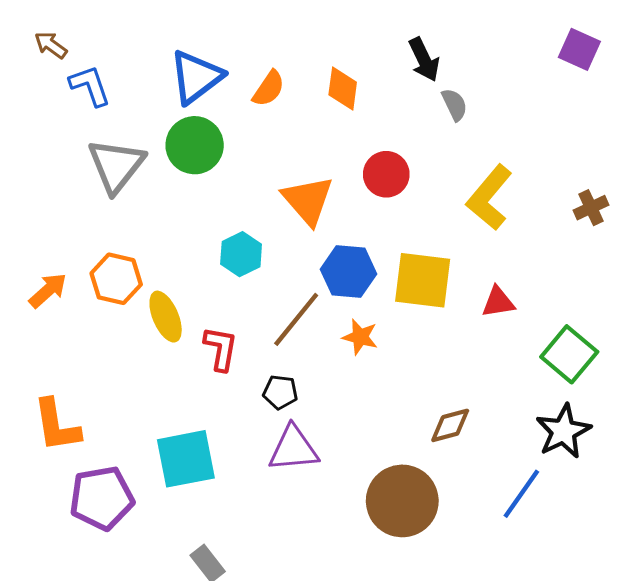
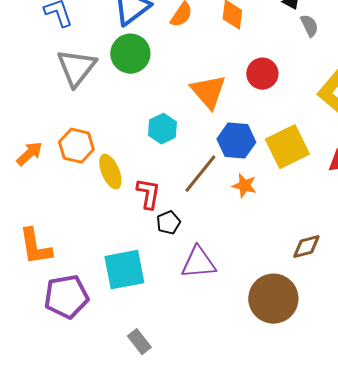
yellow square: (423, 280) -> (287, 147), turned -33
black pentagon: (280, 392) -> (168, 223), moved, turned -30

